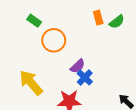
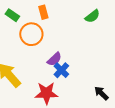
orange rectangle: (98, 18) -> (43, 12), moved

